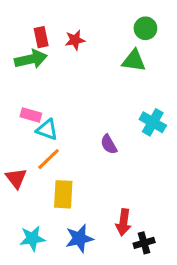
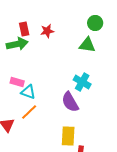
cyan cross: (153, 122) -> (82, 82), moved
purple semicircle: (109, 144) -> (70, 102), size x1.5
yellow rectangle: (63, 194) -> (68, 136), moved

